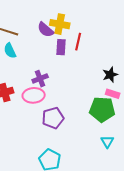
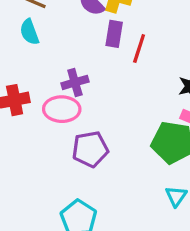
red line: (78, 42) -> (139, 49), moved

